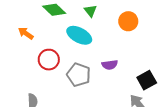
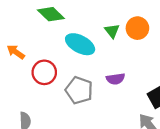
green triangle: (90, 11) -> (112, 31), moved
orange arrow: (26, 33) -> (16, 52), moved

